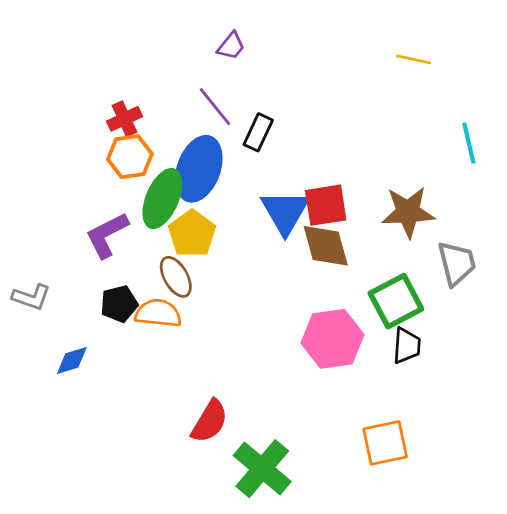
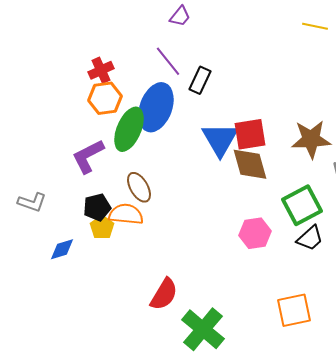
yellow pentagon: (192, 234) -> (102, 227), moved, size x0.7
pink hexagon: (332, 339) -> (255, 233), size x0.7
black trapezoid: (407, 346) -> (310, 238), turned 44

